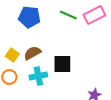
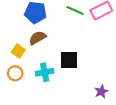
brown semicircle: (32, 53) -> (37, 38), moved

